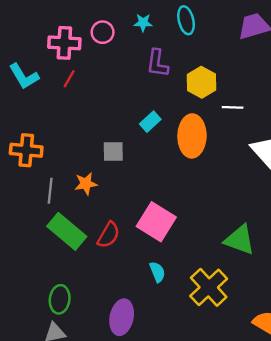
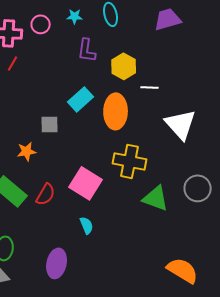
cyan rectangle: (150, 122) -> (81, 99), size x1.4
yellow cross: (209, 287) -> (130, 161), moved, turned -36

